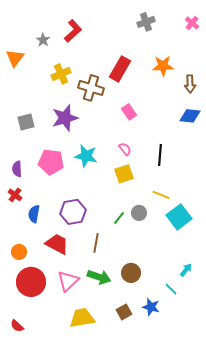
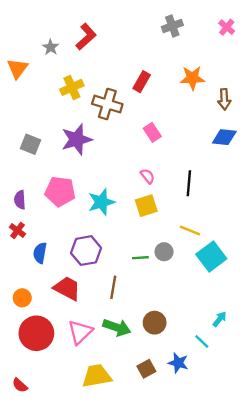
red rectangle: (120, 69) -> (142, 82), size x0.7
gray square: (26, 122) -> (30, 144), turned 36
cyan star: (86, 156) -> (101, 202), moved, turned -30
green line: (119, 218) -> (140, 258), turned 48

